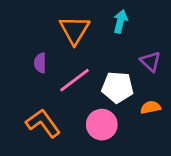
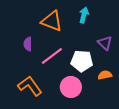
orange triangle: (75, 30) -> (52, 21), turned -40

